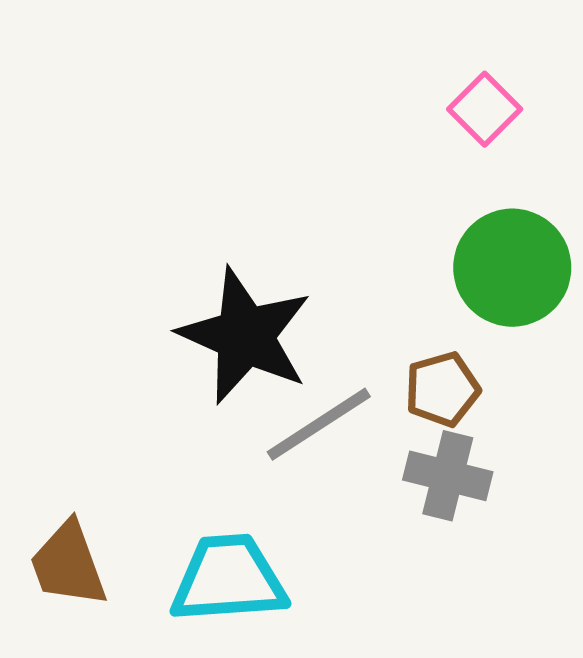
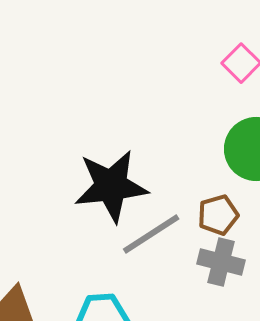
black star: (245, 336) -> (111, 186), turned -30

